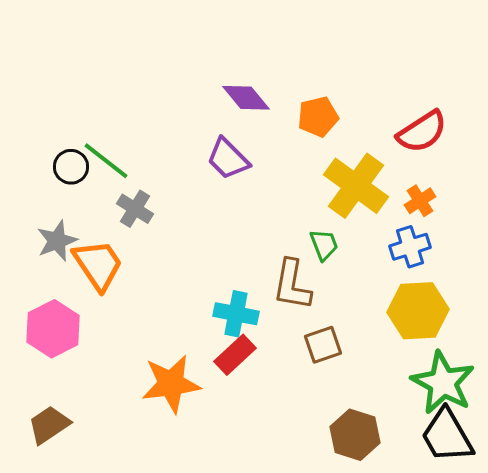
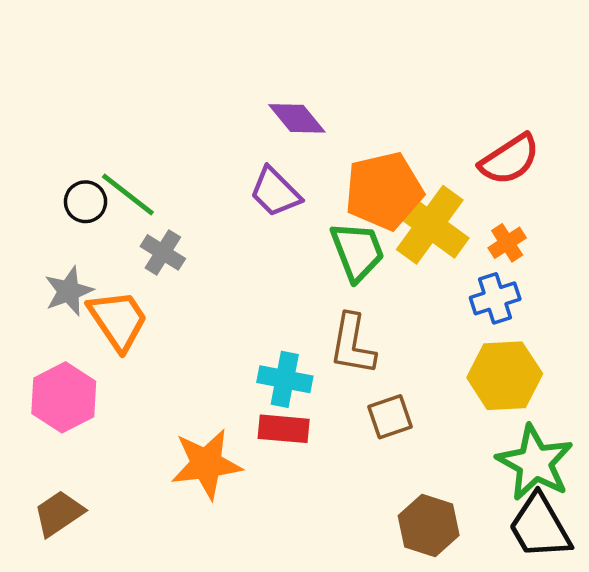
orange pentagon: (318, 117) -> (384, 191), moved, size x1.6
green trapezoid: (324, 245) -> (357, 251), moved, size x1.6
red rectangle: (235, 355) -> (284, 429), turned 48

